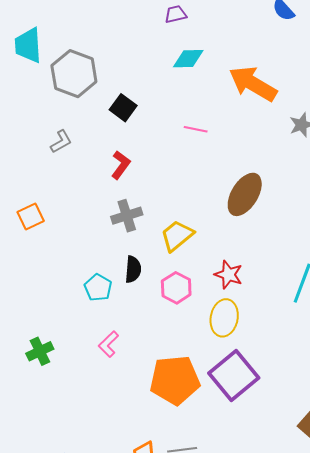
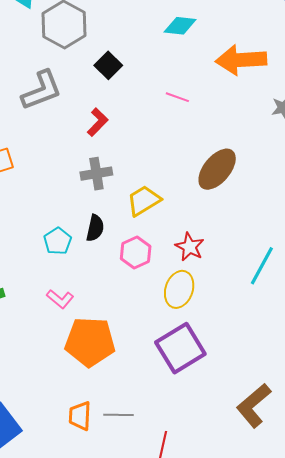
orange arrow: (253, 84) -> (241, 60), turned -42
gray L-shape: (61, 142) -> (41, 90), size x1.8
pink L-shape: (109, 344) -> (60, 299), turned -104
orange pentagon: (175, 380) -> (90, 342), moved

